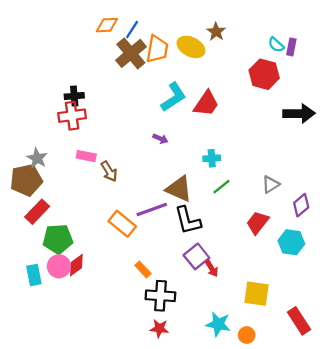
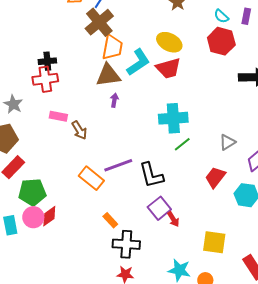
cyan semicircle: (276, 45) -> (221, 16), moved
yellow ellipse: (191, 47) -> (169, 42), moved
orange trapezoid: (157, 49) -> (112, 47), moved
red trapezoid: (206, 104) -> (168, 68), turned 40
purple arrow: (160, 139) -> (114, 100), moved, turned -104
gray star: (37, 158) -> (13, 104), moved
cyan cross: (212, 158) -> (173, 118), size x1.8
brown triangle: (179, 189) -> (108, 75), moved, turned -32

